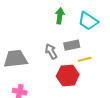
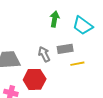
red hexagon: (68, 75) -> (35, 79), moved

